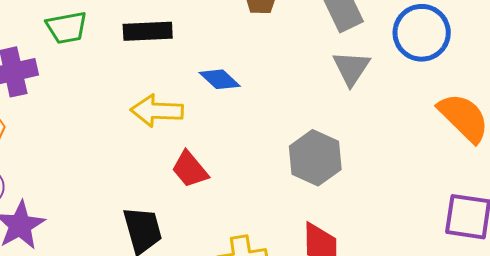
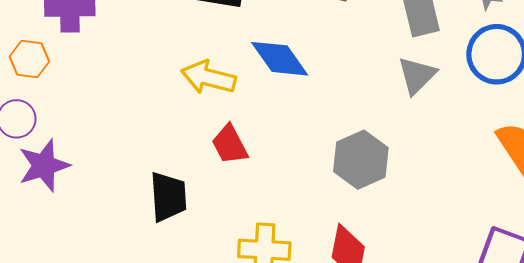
blue diamond: (220, 79) -> (280, 59), size x1.4

